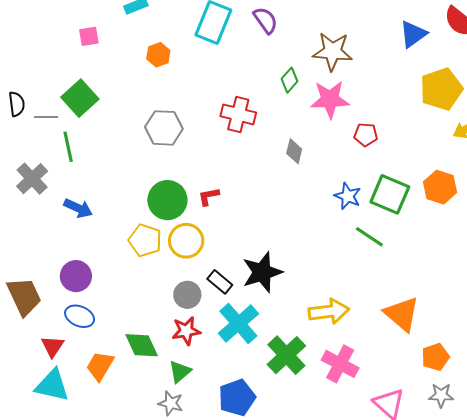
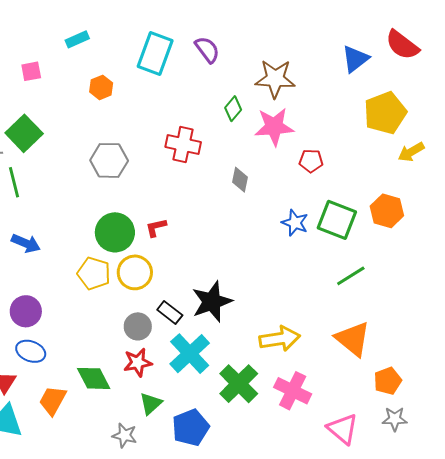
green line: (369, 237) -> (351, 276), moved, turned -64
green triangle: (180, 372) -> (151, 403), moved

